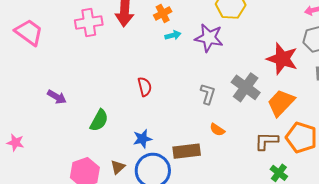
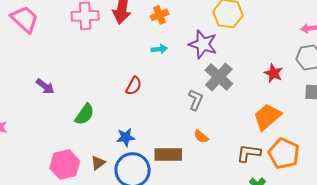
cyan arrow: (173, 35) -> (159, 49), moved
red star: (282, 59) -> (273, 73), size x0.6
red semicircle: (145, 87) -> (134, 86), turned 36
gray cross: (246, 87) -> (219, 77), moved

